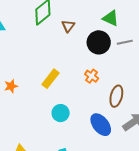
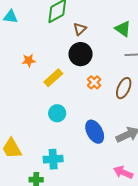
black circle: (99, 42) -> (81, 54), moved
orange star: (11, 86) -> (29, 61), moved
brown ellipse: (116, 96) -> (124, 88), moved

